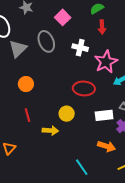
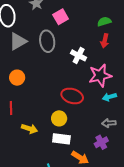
pink square: (63, 17) -> (61, 17), moved
yellow circle: (67, 114) -> (59, 118), moved
white rectangle: (104, 115) -> (61, 139), moved

